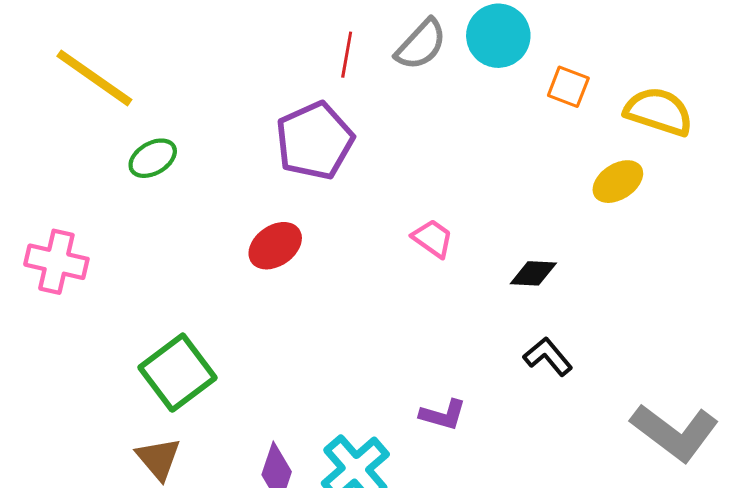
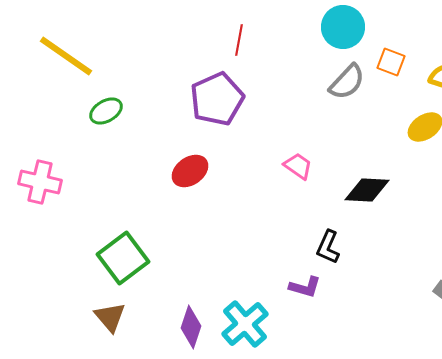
gray semicircle: (421, 44) -> (347, 82), moved
black diamond: (533, 273) -> (367, 190), size x1.4
black L-shape: (548, 357) -> (328, 247), moved, turned -116

